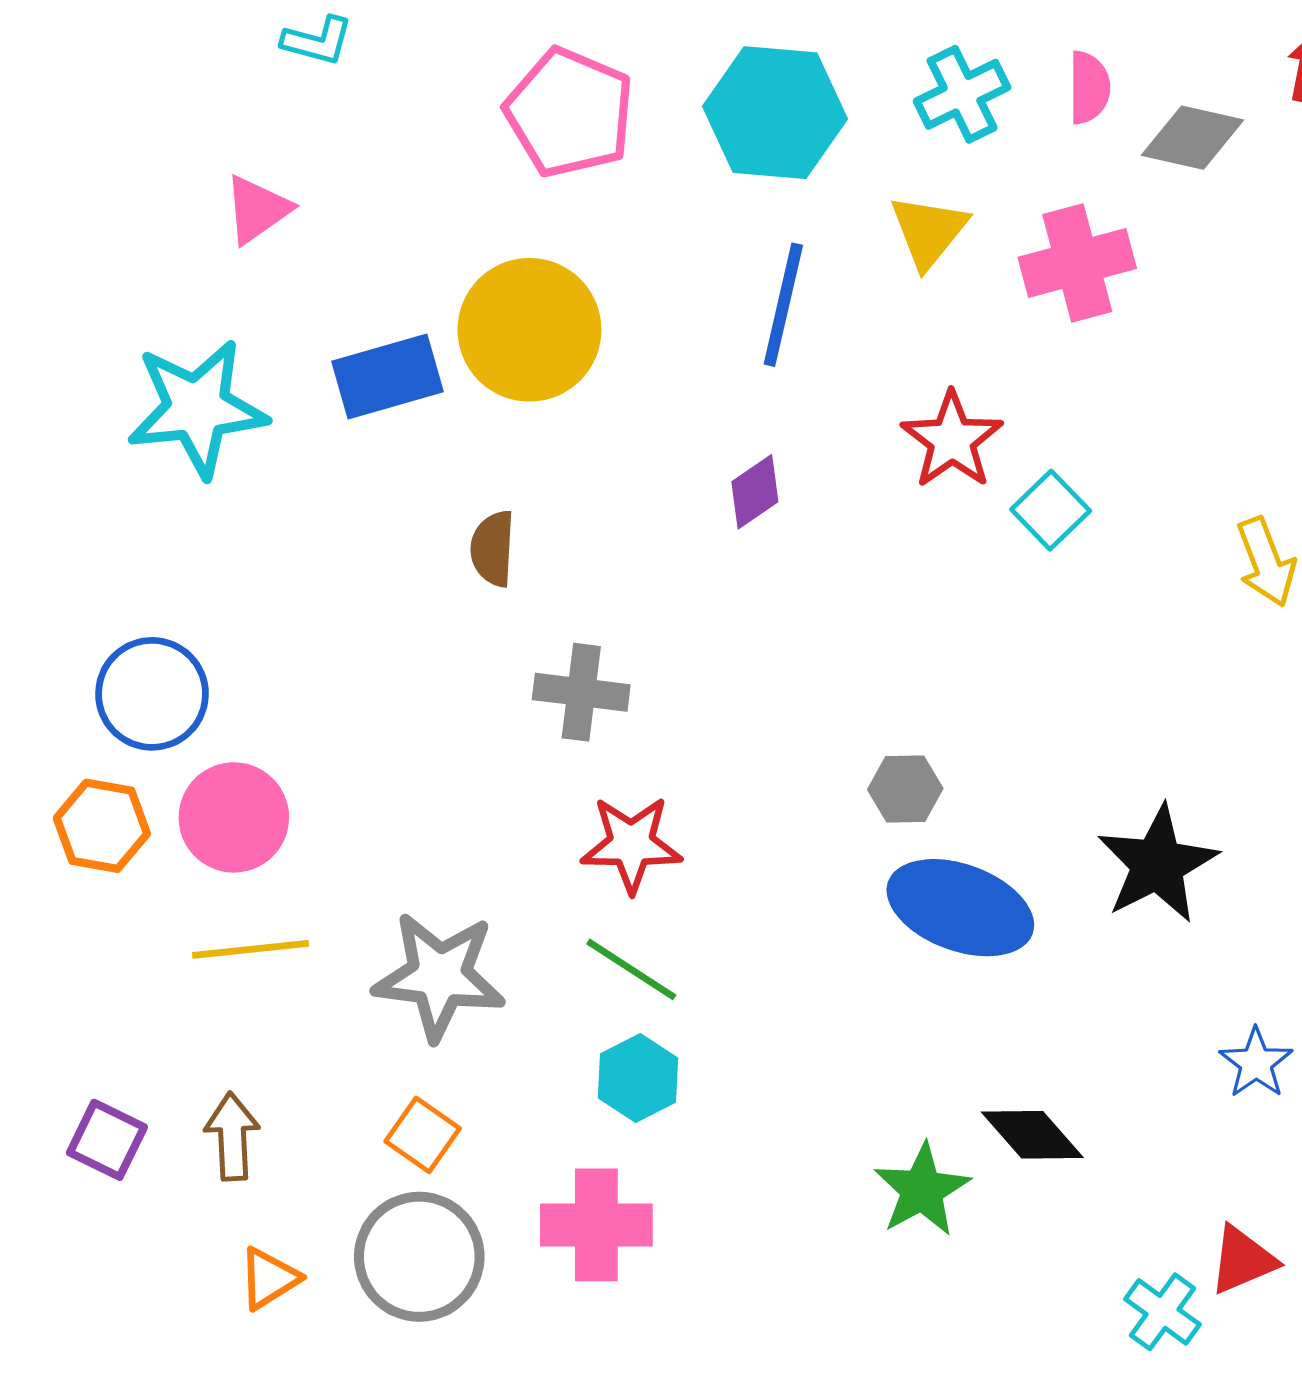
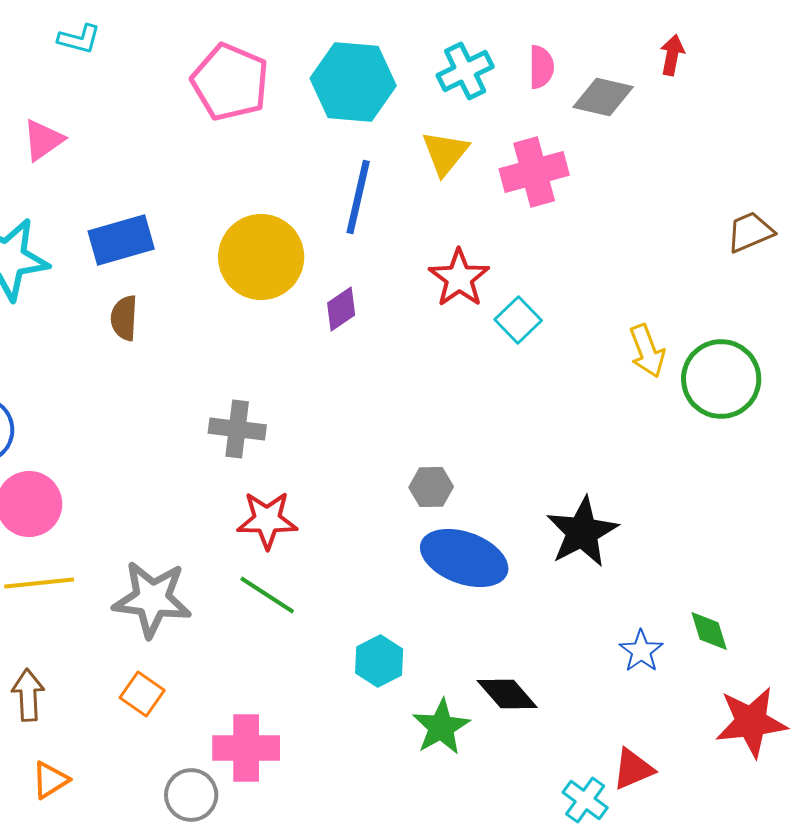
yellow circle: (529, 330) -> (261, 257), moved
brown semicircle: (493, 549) -> (124, 318), moved
cyan hexagon: (638, 1078) -> (379, 661), moved
gray circle: (419, 1257) -> (191, 795), moved, size x0.7

